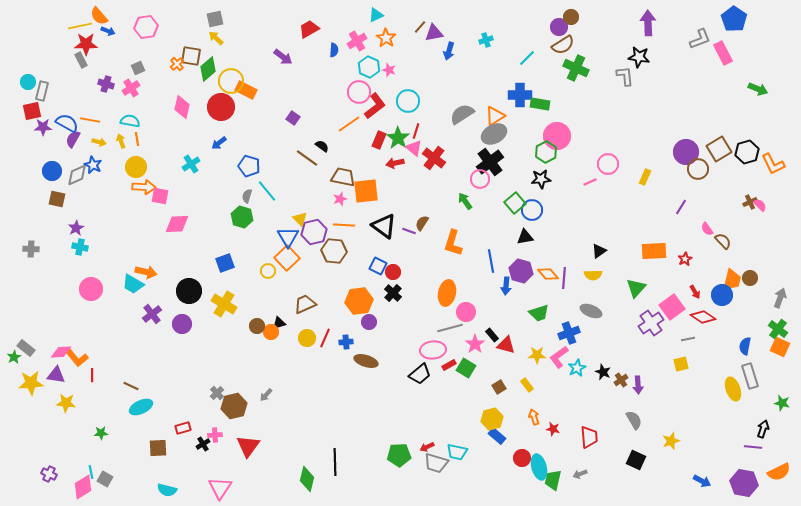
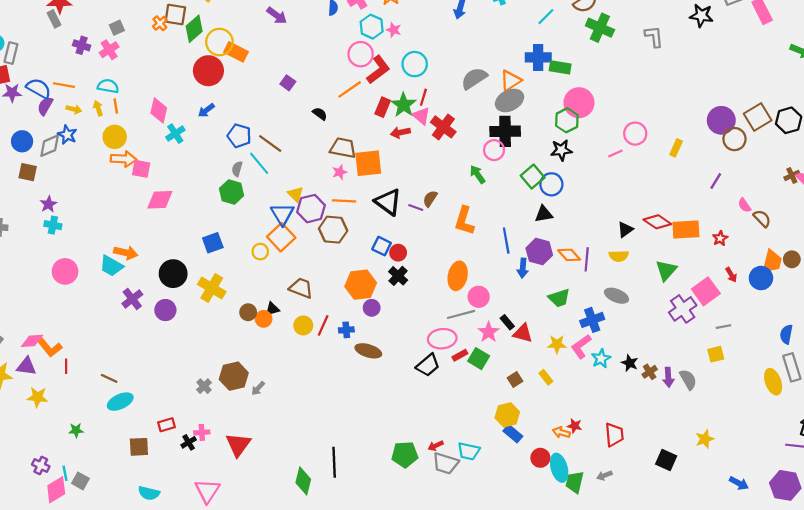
black star: (639, 57) -> (701, 16), moved
pink diamond: (182, 107) -> (159, 110), moved
brown line: (307, 158) -> (270, 143), moved
black cross: (490, 162) -> (505, 131), turned 36
brown trapezoid: (305, 304) -> (301, 288), turned 45
red diamond: (703, 317) -> (657, 222), moved
brown hexagon: (234, 406) -> (234, 376), moved
orange arrow: (534, 417) -> (561, 432), moved, turned -56
gray semicircle: (634, 420) -> (688, 380), moved
purple cross: (49, 474) -> (41, 466), moved

